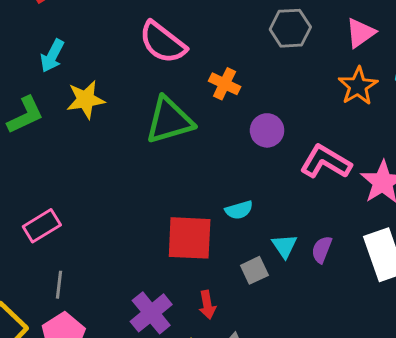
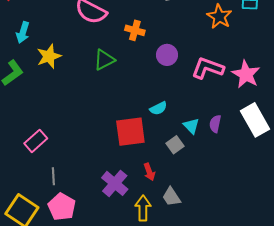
green triangle: (169, 120) -> (104, 60), size x0.7

